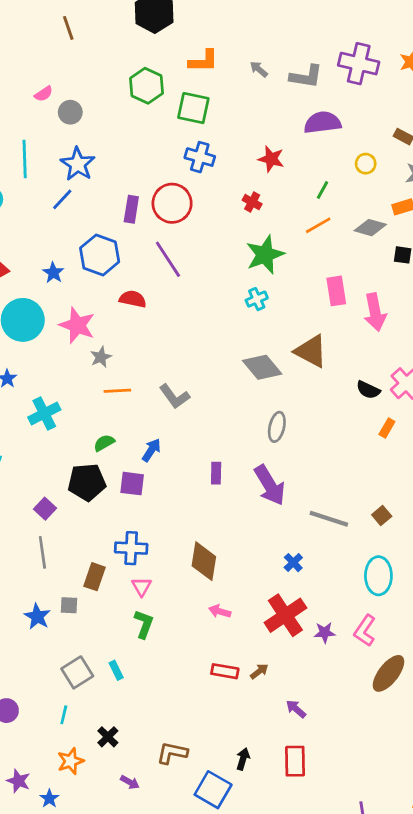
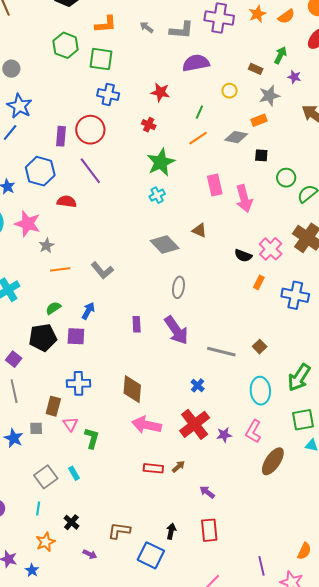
brown triangle: (311, 351) -> (199, 230), size x0.6
pink triangle: (142, 587) -> (70, 424), moved
pink arrow: (220, 611) -> (146, 425), size x1.8

